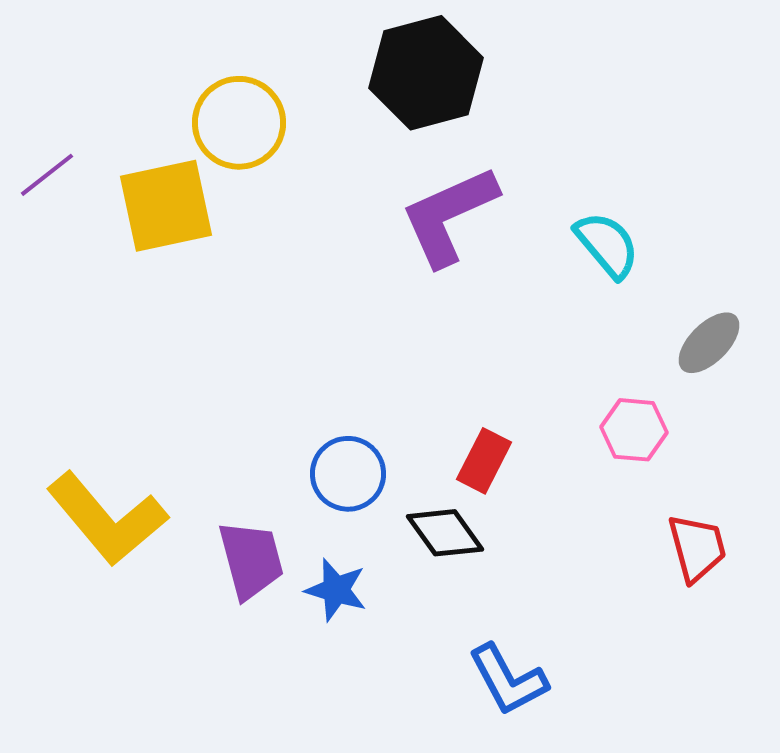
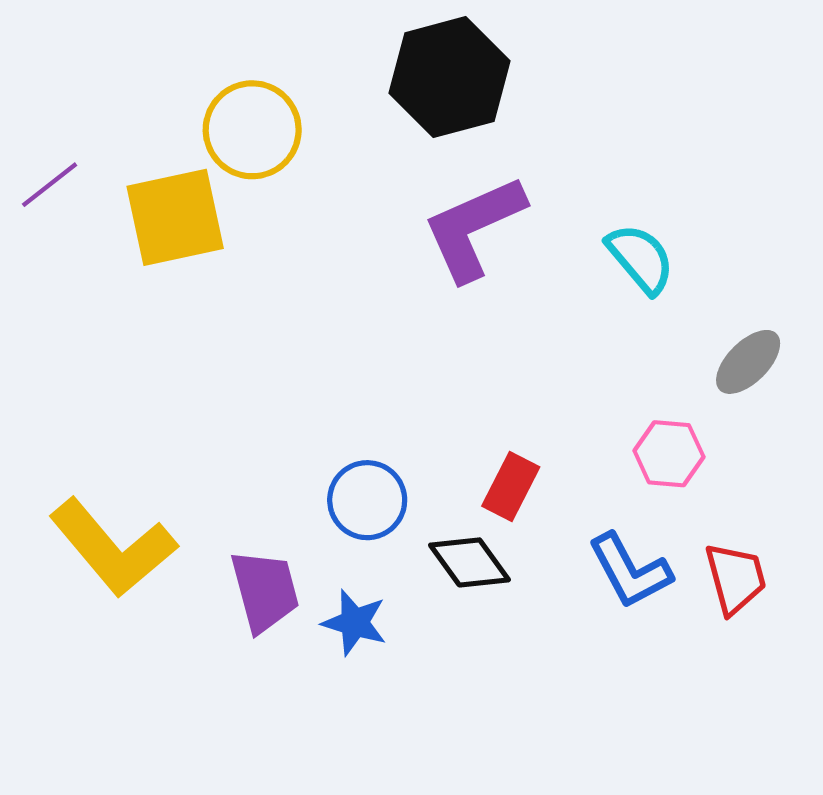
blue L-shape: (508, 680) -> (630, 571), moved

